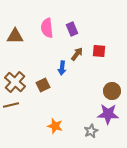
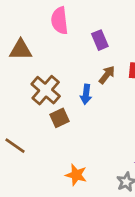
pink semicircle: (47, 28) -> (60, 21), moved
brown cross: (15, 82) -> (46, 90), moved
brown line: (11, 105) -> (15, 146), turned 49

